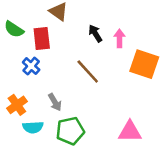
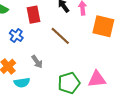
red rectangle: (42, 39) -> (33, 15), moved
green pentagon: (70, 131) -> (69, 83), moved

